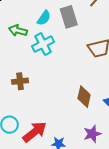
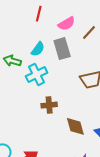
brown cross: (20, 81) -> (49, 105), moved
brown diamond: (84, 97) -> (75, 126), turned -30

